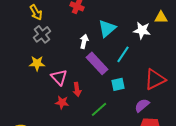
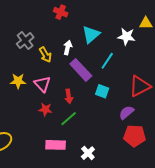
yellow arrow: (36, 12) -> (45, 55), moved
yellow star: (37, 63) -> (18, 81), moved
cyan square: (118, 84) -> (102, 91), turned 32
red arrow: (77, 89) -> (69, 96), moved
green line: (99, 109) -> (69, 119), moved

